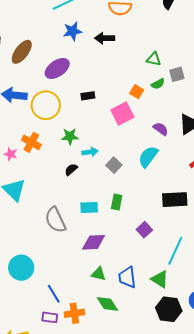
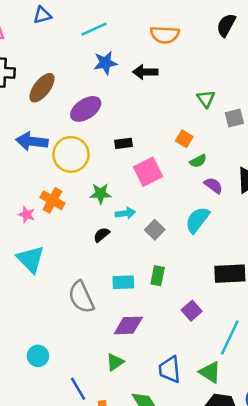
green triangle: (154, 59) -> (206, 99), turned 42
green semicircle: (158, 84) -> (198, 161), moved
pink square: (122, 114) -> (148, 172), moved
cyan circle: (21, 268) -> (38, 356), size x0.7
green triangle: (99, 274) -> (115, 362), moved, turned -49

